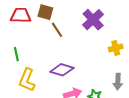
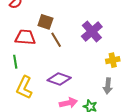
red trapezoid: (21, 15) -> (25, 37), moved
gray arrow: (118, 82) -> (108, 86), moved

